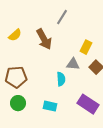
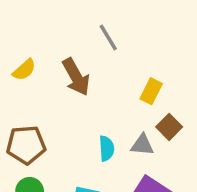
gray line: (62, 17) -> (108, 38), turned -63
gray triangle: (73, 64) -> (142, 145), moved

